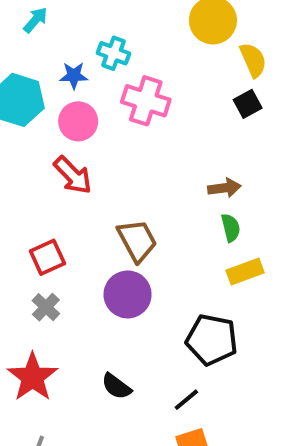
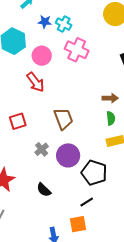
blue star: (74, 76) -> (45, 22), moved
purple circle: (128, 294) -> (68, 155), moved
gray cross: (46, 307) -> (42, 149), moved
black line: (186, 400) -> (87, 202), moved

